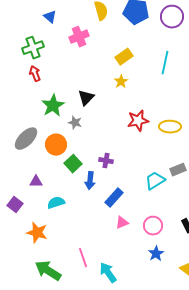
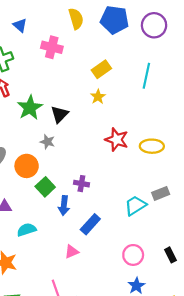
pink cross: (79, 37) -> (52, 47), turned 36
green star: (53, 106) -> (30, 108), moved
red star: (138, 121) -> (117, 140), turned 30
pink triangle: (122, 223) -> (72, 252), moved

